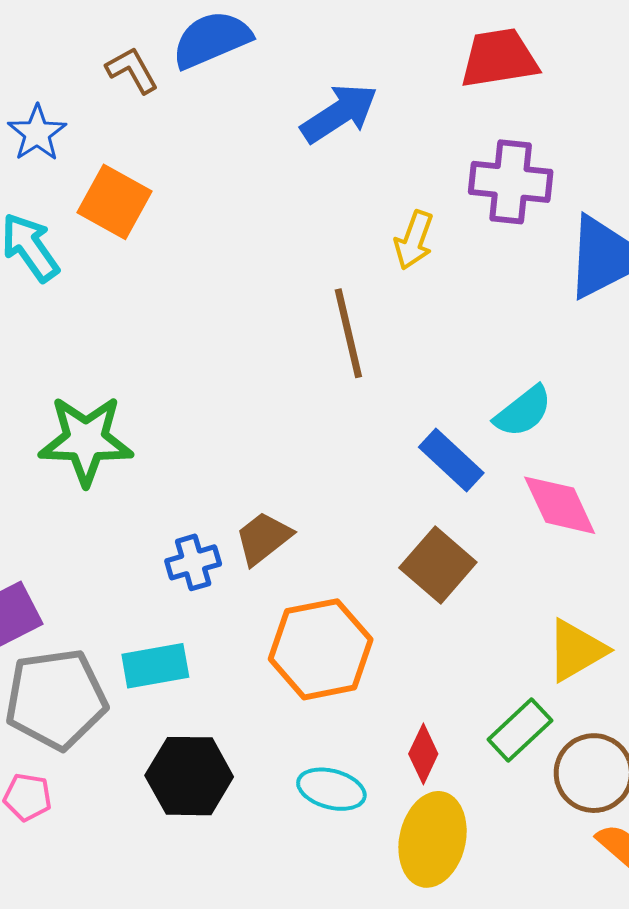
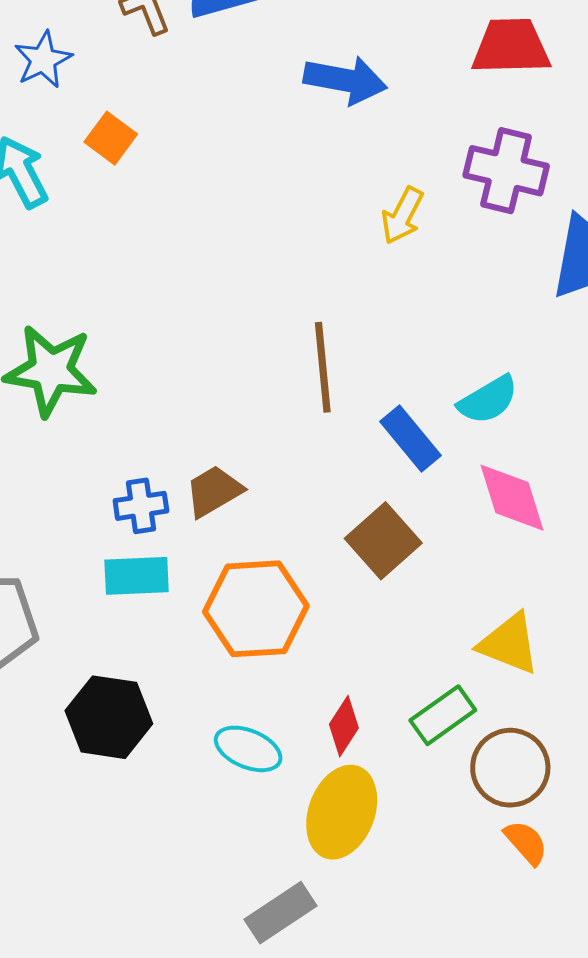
blue arrow: (339, 113) -> (345, 80), turned 36
orange square: (115, 202) -> (111, 138), size x0.7
brown line: (348, 333) -> (323, 367), moved
yellow triangle: (576, 650) -> (509, 644), turned 44
cyan rectangle: (155, 666) -> (137, 576), moved

